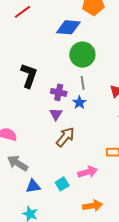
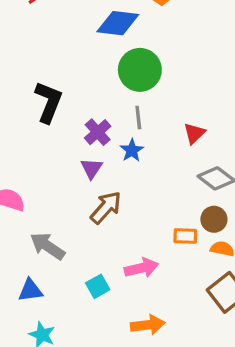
purple cross: (59, 92) -> (98, 132), turned 35
gray arrow: (18, 163) -> (47, 246), moved
blue triangle: (33, 186) -> (30, 290), moved

